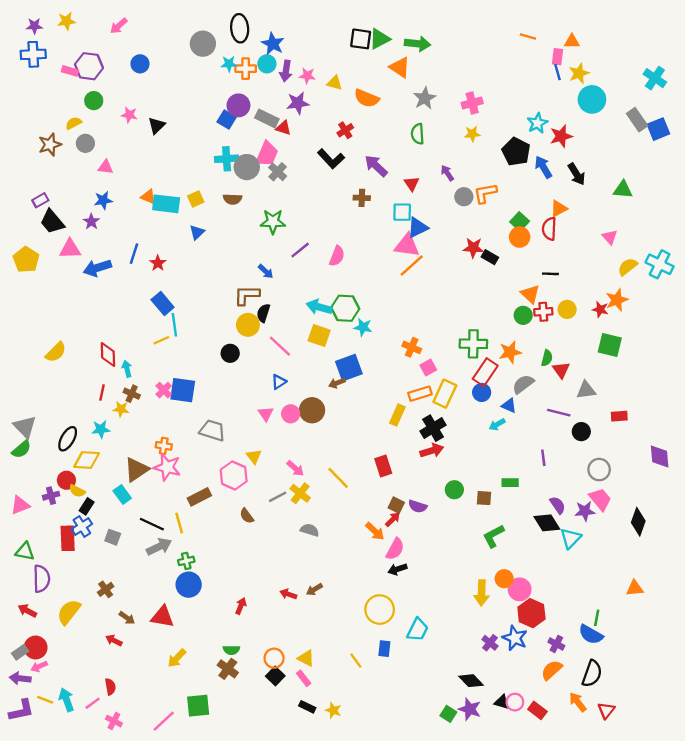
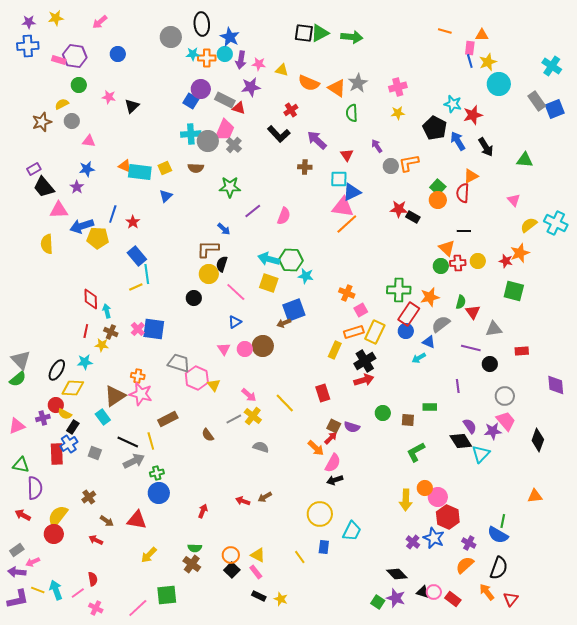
orange triangle: (400, 67) -> (337, 88), moved
cyan star: (537, 123) -> (453, 104), turned -30
yellow pentagon: (26, 260) -> (98, 238), moved, turned -30
yellow semicircle: (56, 352) -> (47, 244), moved, turned 132
pink hexagon: (234, 475) -> (197, 378), moved
red circle: (36, 648) -> (54, 534), moved

